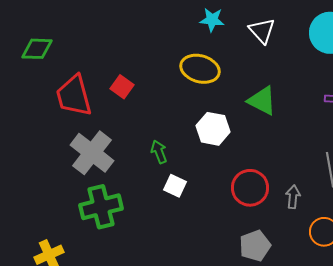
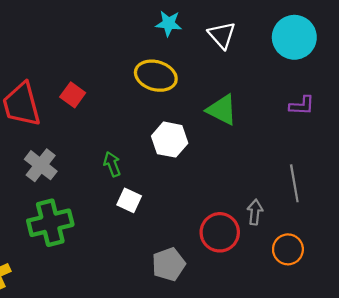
gray cross: (92, 153) -> (41, 165), size x0.7
red circle: (250, 188) -> (220, 232), moved
gray pentagon: (255, 246) -> (169, 264), moved

